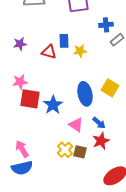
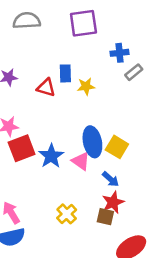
yellow square: (110, 88) -> (117, 147), moved
red square: (30, 99) -> (22, 148), turned -30
pink triangle: (76, 125) -> (81, 161), moved
brown square: (80, 152) -> (105, 217), moved

